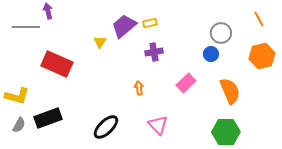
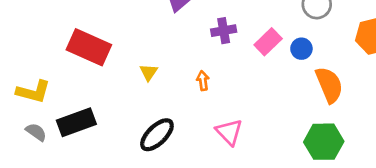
yellow triangle: (100, 42) -> (149, 72), moved
blue circle: (211, 54) -> (301, 49), moved
pink rectangle: (186, 83) -> (268, 42), moved
gray semicircle: (19, 125) -> (36, 132), turned -84

